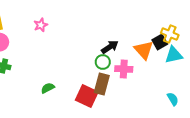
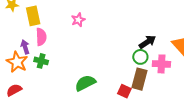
green semicircle: (48, 88) -> (85, 83), size x1.5
red square: (87, 96) -> (124, 91), size x0.6

